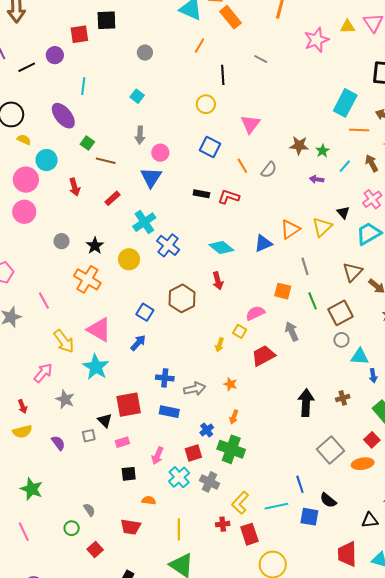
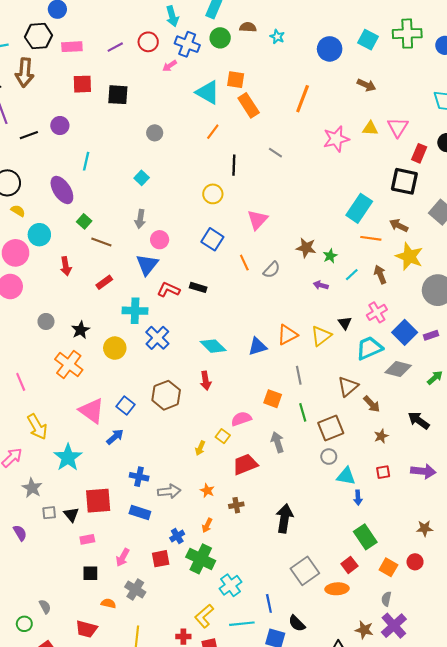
red square: (79, 34) -> (82, 84), moved
red L-shape: (229, 197) -> (168, 290), moved
cyan cross: (144, 222) -> (135, 311), turned 30
pink triangle: (99, 330) -> (92, 411), moved
brown cross: (343, 398) -> (236, 505), moved
gray square: (89, 436) -> (49, 513), moved
cyan cross: (179, 477) -> (230, 585), moved
gray cross: (210, 482) -> (135, 590), moved

